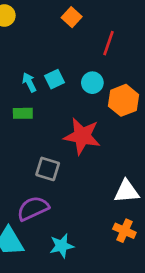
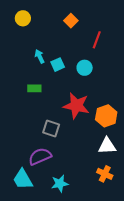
cyan arrow: (29, 82) -> (40, 56), moved
orange hexagon: (124, 100) -> (106, 116), moved

